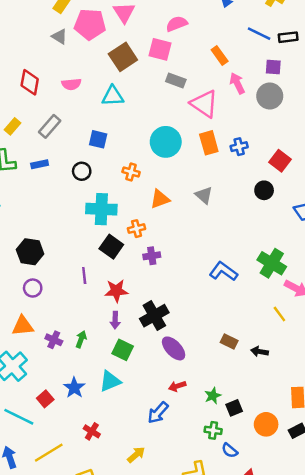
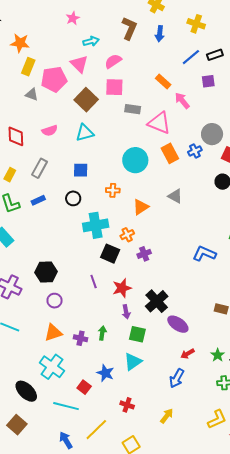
pink semicircle: (177, 24) -> (113, 61), moved
blue line: (259, 34) -> (191, 57), turned -54
gray circle: (270, 96) -> (212, 134), moved

